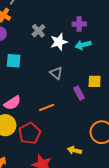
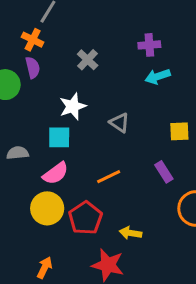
white star: (59, 42) -> (73, 106), moved
cyan square: (14, 61) -> (59, 137), moved
purple rectangle: (79, 93) -> (164, 172), moved
yellow arrow: (74, 150) -> (130, 233), moved

